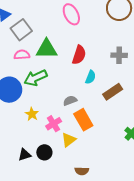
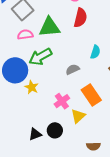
red semicircle: (79, 55) -> (80, 18), moved
gray semicircle: (70, 101) -> (73, 69), moved
yellow star: (32, 114) -> (32, 87), moved

